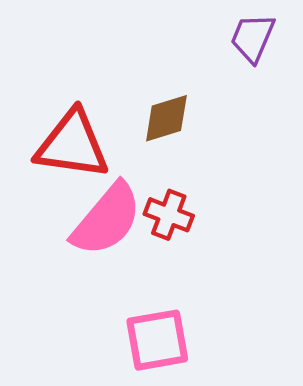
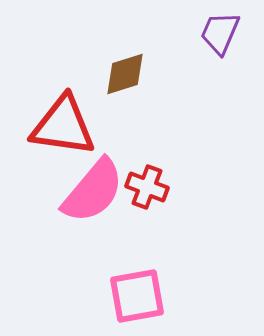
brown diamond: (166, 118) -> (125, 74), moved

